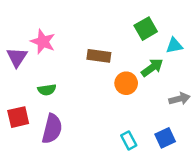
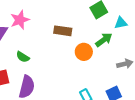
pink star: (43, 42) -> (20, 20), turned 30
green semicircle: (47, 90) -> (23, 57), turned 40

